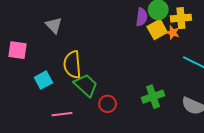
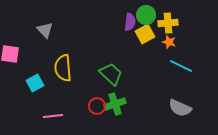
orange star: (173, 33) -> (169, 42), moved
green trapezoid: (86, 85) -> (111, 74), moved
green cross: (153, 97) -> (115, 104), moved

